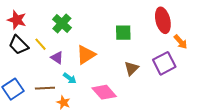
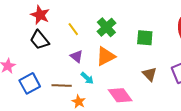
green cross: (62, 23) -> (106, 27), moved
yellow line: (41, 44) -> (73, 29), moved
brown triangle: (131, 68) -> (150, 74), turned -35

